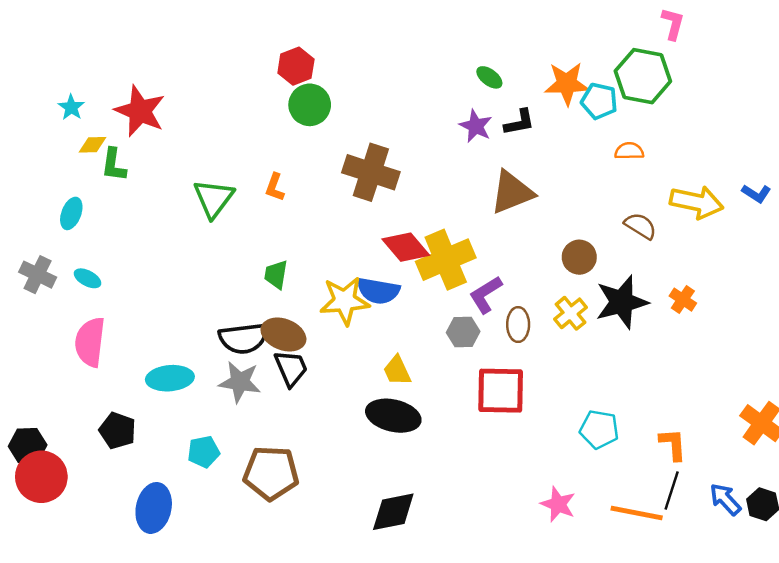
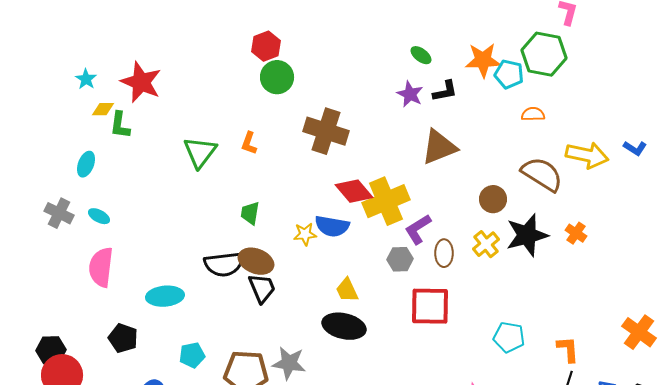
brown semicircle: (640, 226) -> (542, 174), size x1.6
yellow star: (345, 301) -> (305, 234), size x0.6
gray star: (240, 382) -> (289, 363), moved

